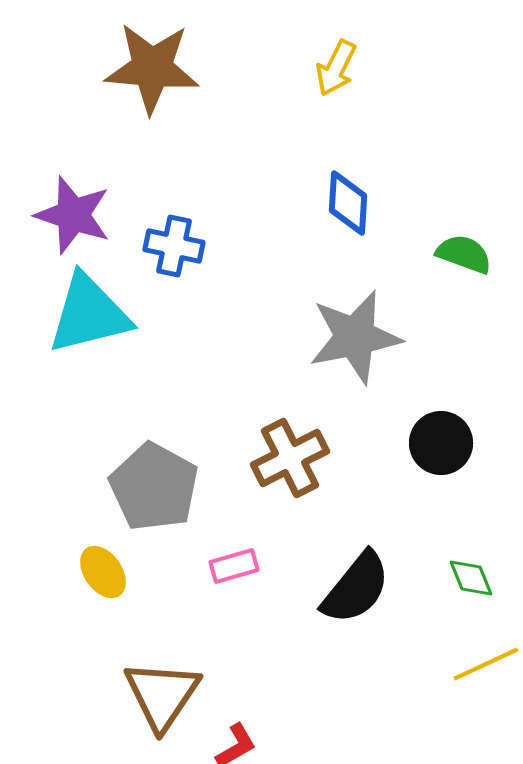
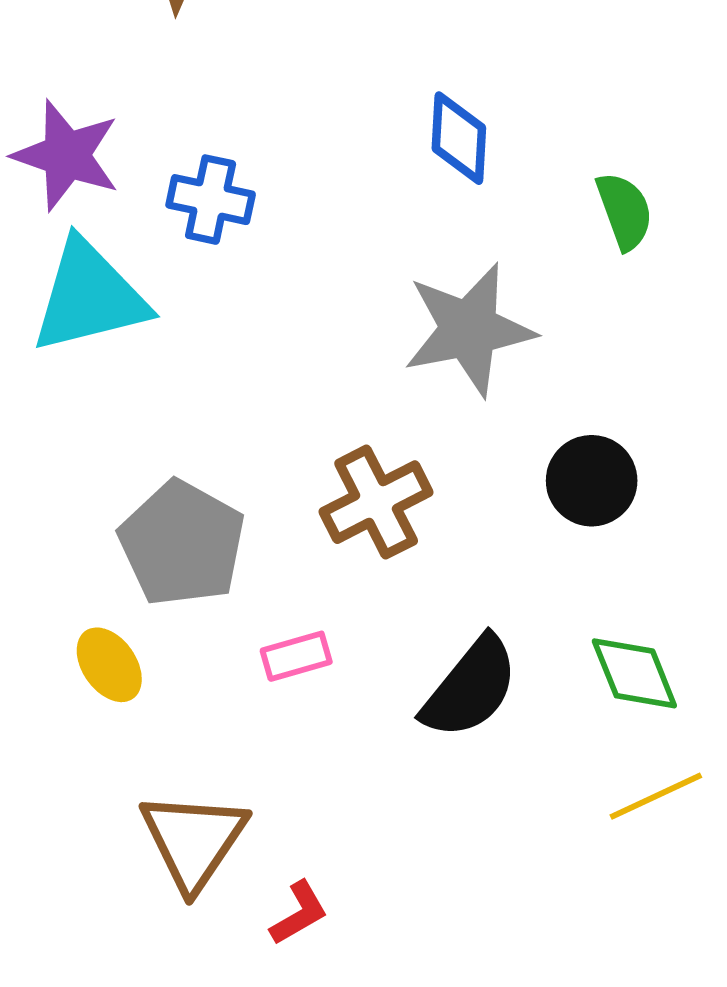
green semicircle: (464, 254) -> (624, 211), turned 50
green diamond: (471, 578) -> (634, 673), size x1.4

